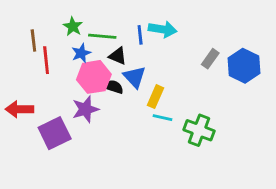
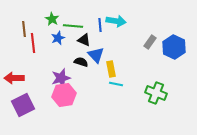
pink hexagon: (94, 77) -> (64, 95), moved
yellow rectangle: (156, 97) -> (111, 69), turned -35
green cross: (199, 130) -> (156, 93), moved
purple square: (55, 133) -> (23, 105), moved

